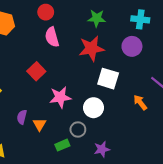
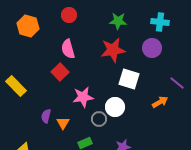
pink semicircle: (52, 37) -> (68, 49), moved
orange arrow: (140, 102) -> (160, 102), turned 98
gray circle: (78, 129) -> (99, 119), moved

